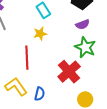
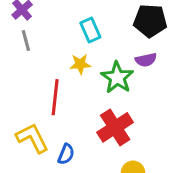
green star: (85, 47) -> (117, 77), moved

